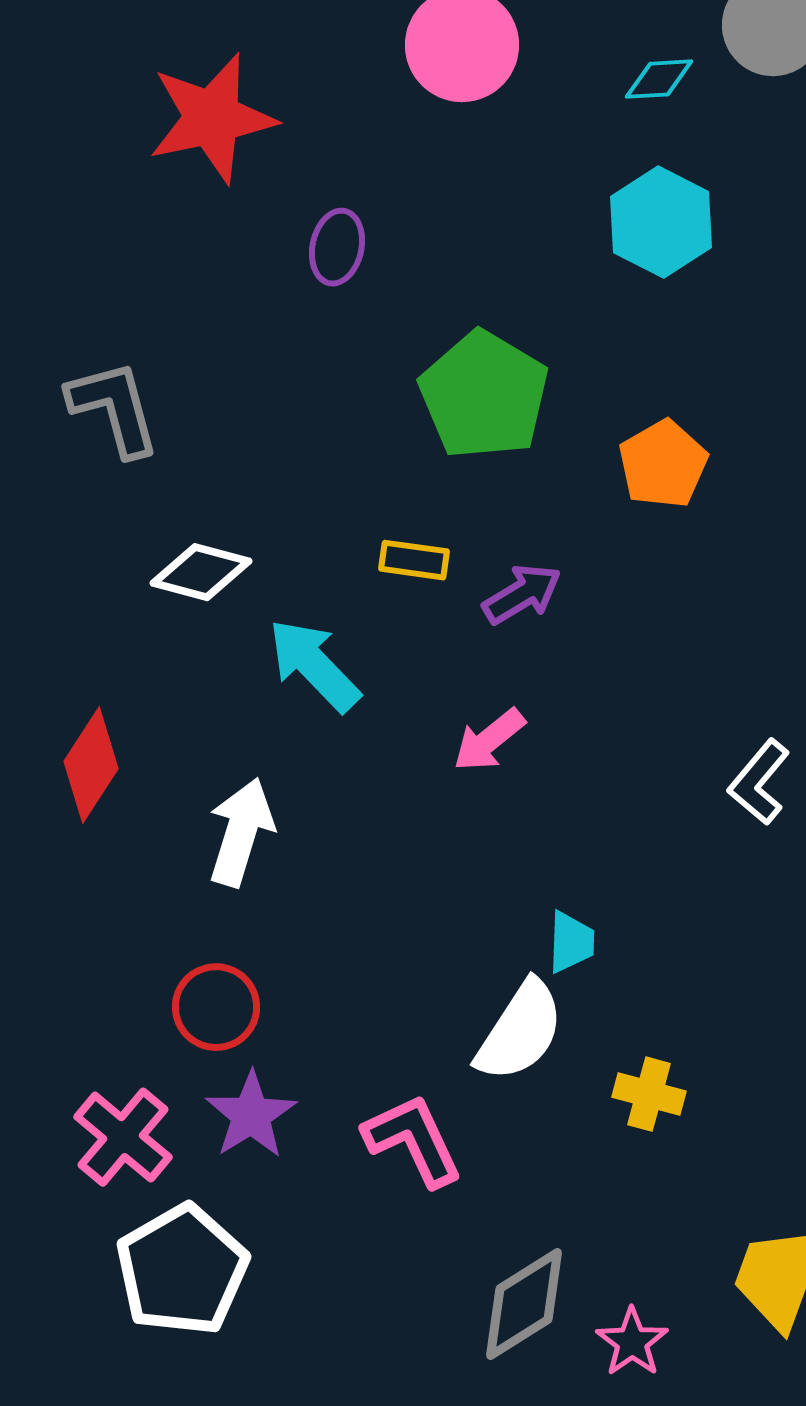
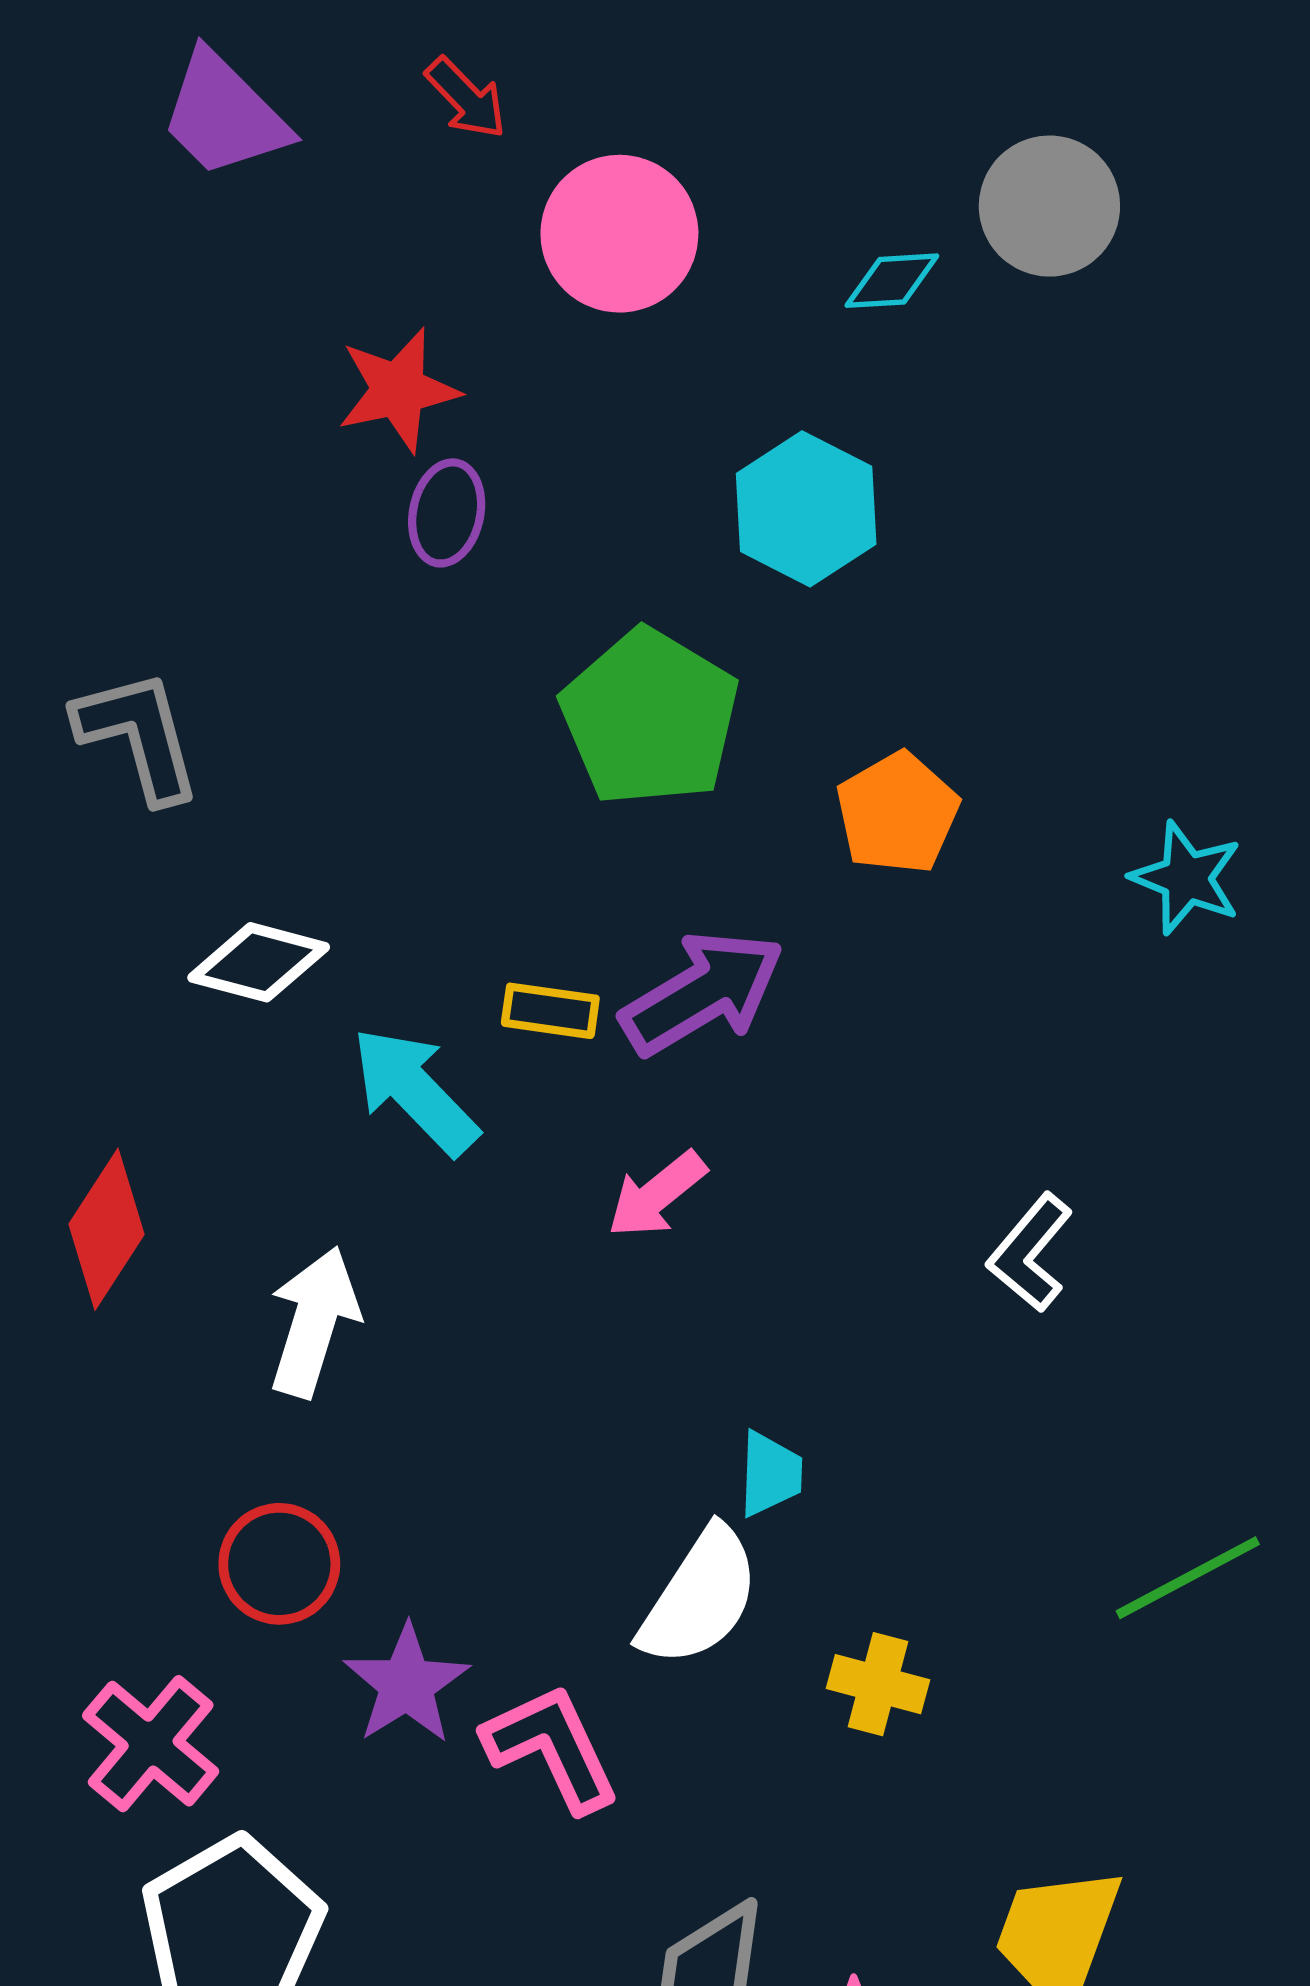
red star: (212, 118) -> (398, 390), moved, size x0.7
cyan hexagon: (661, 222) -> (806, 509), moved
yellow rectangle: (414, 560) -> (550, 1011), moved
purple arrow: (522, 594) -> (702, 993), size x1.5
purple star: (251, 1115) -> (407, 1684), moved

